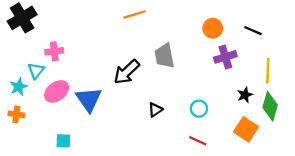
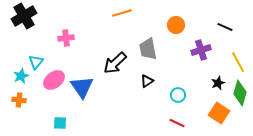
orange circle: (213, 28) -> (176, 25), moved
pink cross: (54, 51) -> (66, 38), moved
yellow line: (268, 71) -> (238, 62), turned -30
black triangle: (155, 110) -> (147, 81), moved

